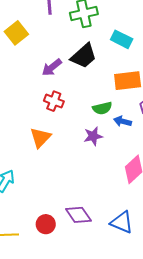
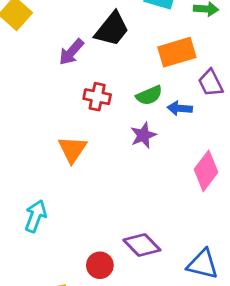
red cross: (54, 101) -> (97, 97), moved
blue triangle: (122, 222) -> (203, 264), moved

